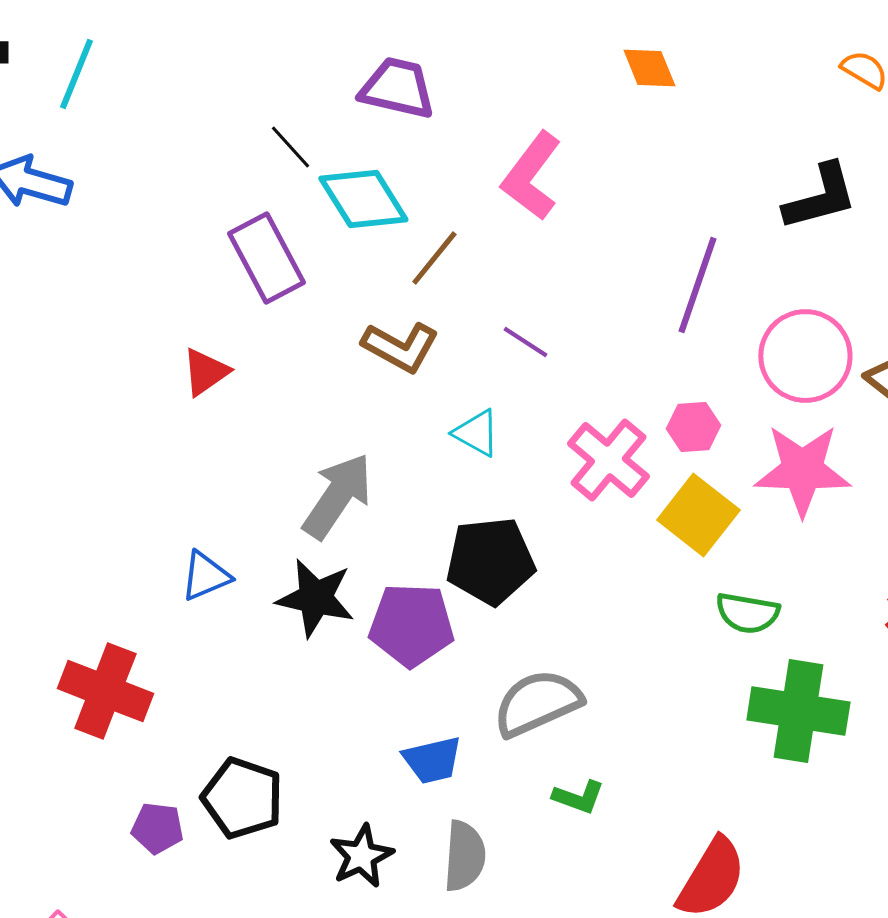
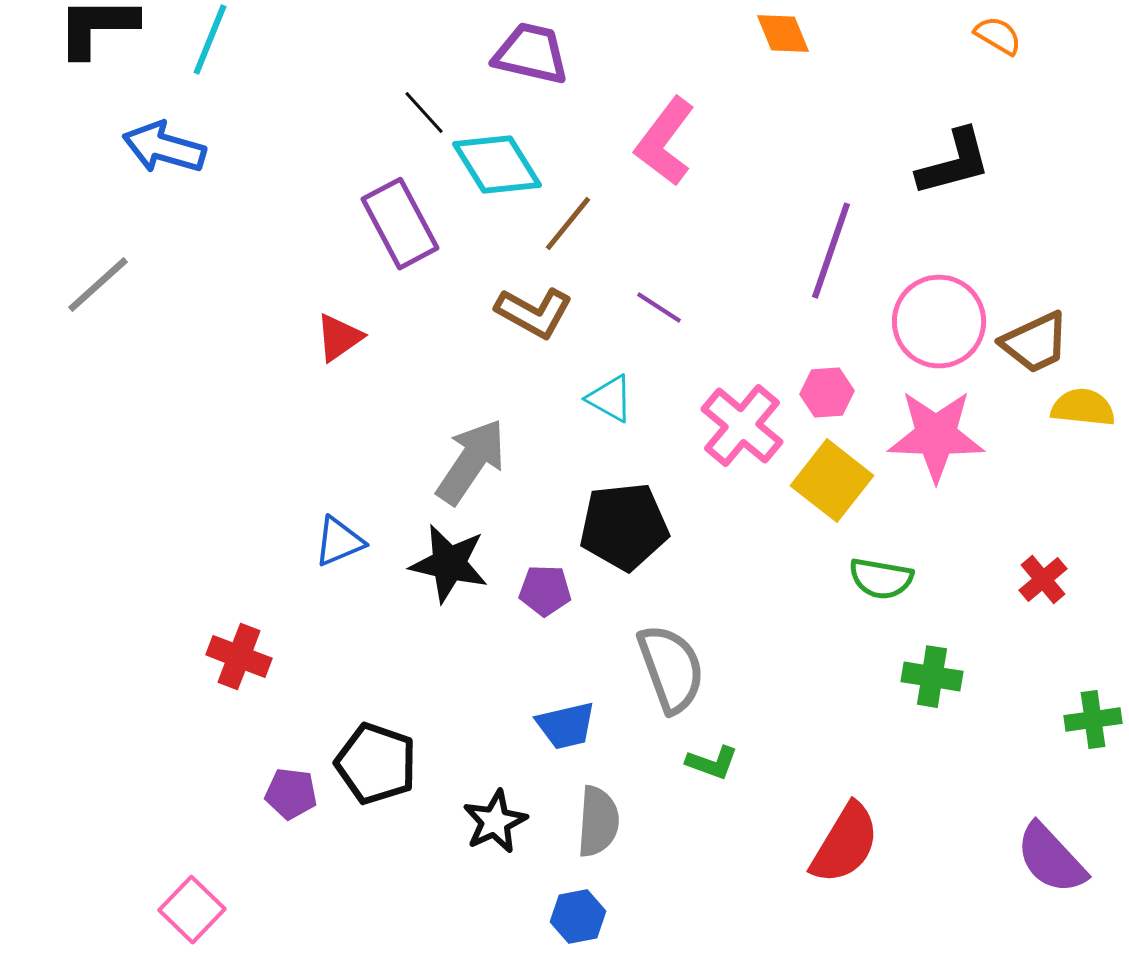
purple pentagon: (411, 625) -> (545, 591), size x0.6
red cross: (105, 691) -> (239, 657), size x0.7
gray semicircle: (537, 703) -> (671, 669), turned 94
green cross: (798, 711) -> (932, 677), size x0.6

